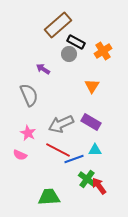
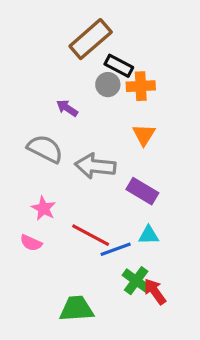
orange cross: (103, 51) -> (141, 86), moved, turned 30
gray semicircle: (29, 95) -> (45, 149), turned -40
gray arrow: (61, 124) -> (95, 166), moved, turned 30

